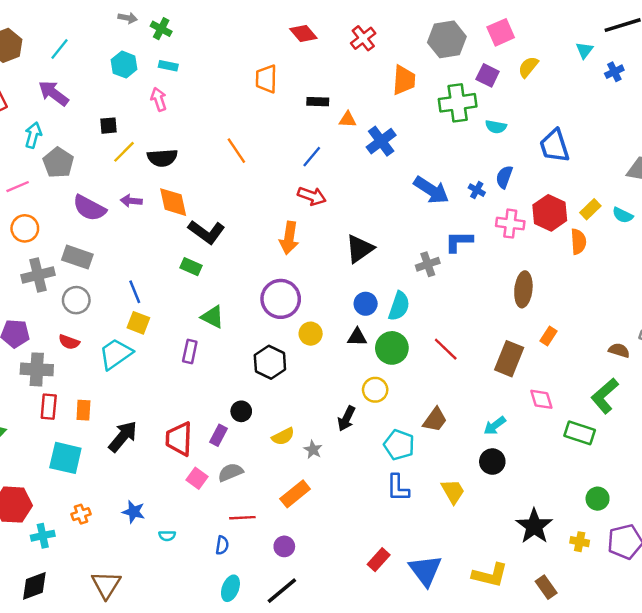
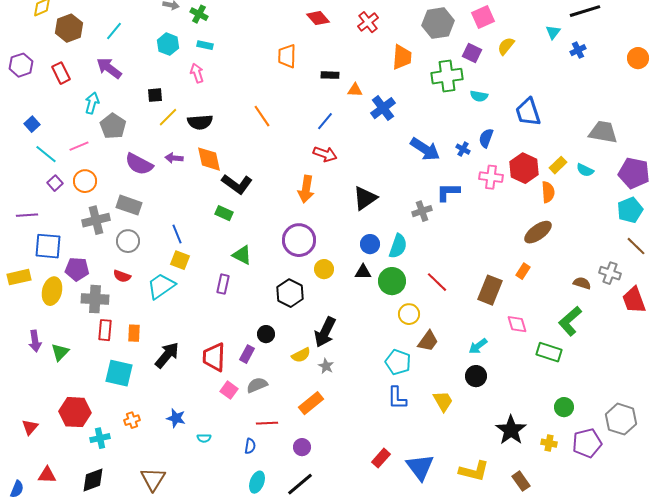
brown ellipse: (523, 289) -> (538, 232), moved, turned 48
yellow circle: (375, 390) -> (409, 314), moved
black arrow: (346, 418) -> (325, 332), moved, size x1.4

